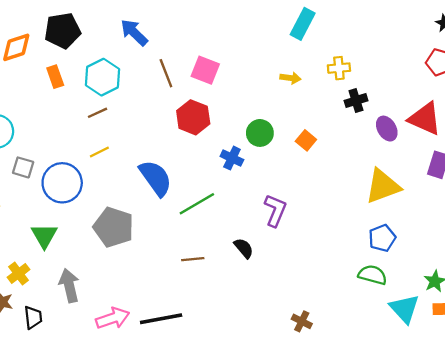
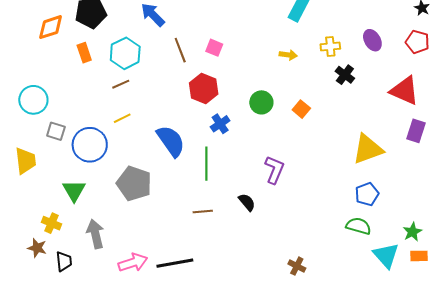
pink square: (205, 70) -> (214, 48), size x0.7
black cross: (356, 101) -> (345, 75), turned -36
purple ellipse: (387, 129) -> (372, 40), moved
blue cross: (232, 158) -> (220, 124), moved, turned 30
green line: (197, 204) -> (206, 164), turned -60
yellow cross: (19, 273) -> (52, 223), turned -30

